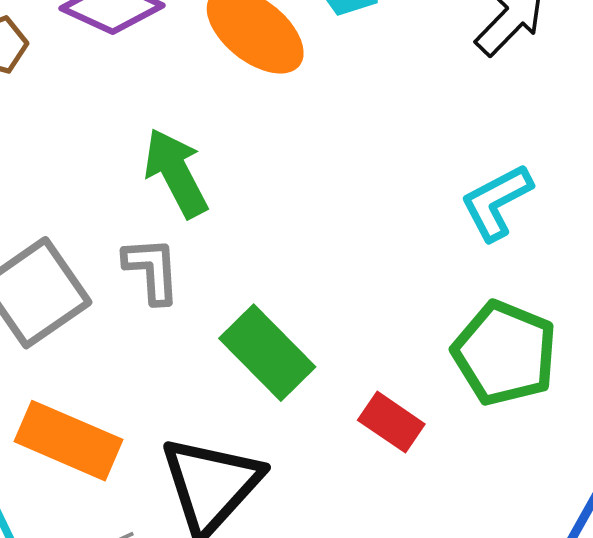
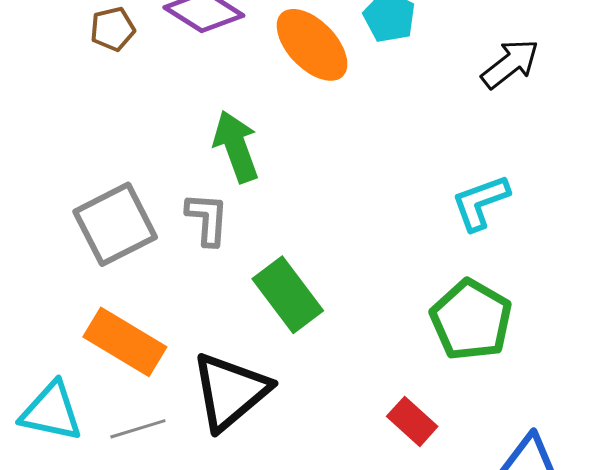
red rectangle: (391, 422) -> (412, 421), moved

